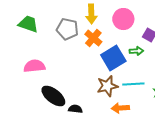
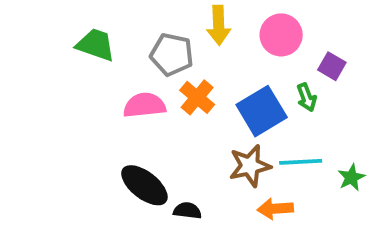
orange cross: (93, 38) -> (197, 97), moved
green arrow: (136, 51) -> (306, 97), turned 72
pink semicircle: (34, 66) -> (144, 105), moved

